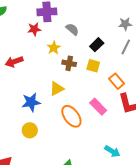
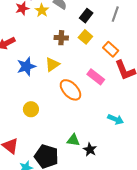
yellow star: (54, 48) -> (42, 10), moved
yellow square: (93, 66) -> (85, 37), turned 32
blue star: (31, 102) -> (26, 66), moved

